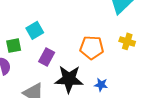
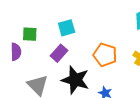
cyan square: (35, 30) -> (67, 28), moved

